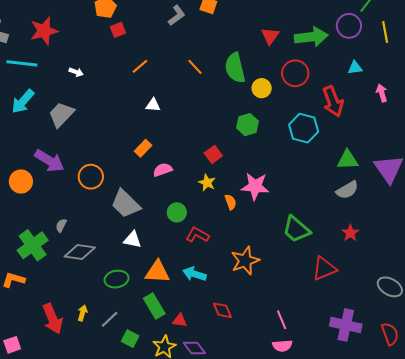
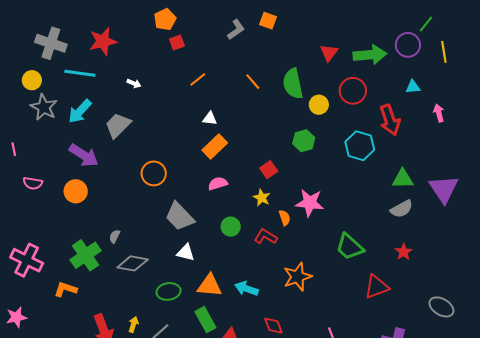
orange rectangle: (143, 148) -> (215, 147), moved, size x1.4
purple arrow: (49, 161) -> (84, 155), moved
orange circle: (91, 177) -> (154, 173), moved
red L-shape: (197, 235) -> (266, 237), moved

